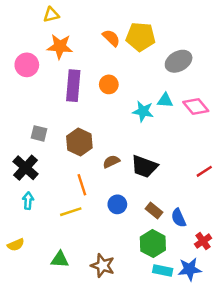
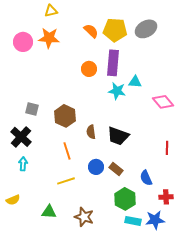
yellow triangle: (51, 15) -> (51, 11), moved
gray ellipse: (179, 61) -> (146, 29), moved
pink circle: (27, 65) -> (23, 42), moved
purple rectangle: (73, 86) -> (113, 63), moved
pink diamond: (196, 106) -> (163, 102), moved
brown semicircle: (111, 162) -> (91, 132), turned -72
red line: (204, 171) -> (167, 148), moved, turned -56
brown rectangle: (154, 210) -> (116, 169), moved
yellow line: (71, 212) -> (66, 181), moved
red cross: (203, 241) -> (166, 197), turned 32

